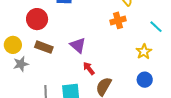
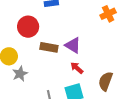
brown rectangle: (44, 47) -> (49, 47), moved
red arrow: (89, 68) -> (77, 68), moved

